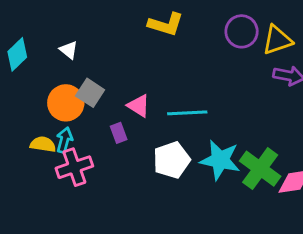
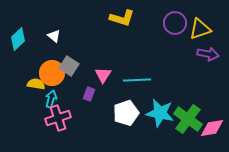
pink triangle: (139, 106) -> (103, 75), turned 30
purple rectangle: (119, 133) -> (89, 94), turned 40
yellow semicircle: (43, 144) -> (36, 84), moved

